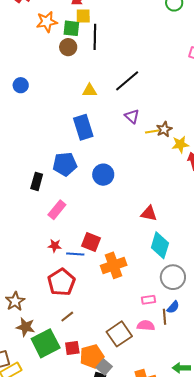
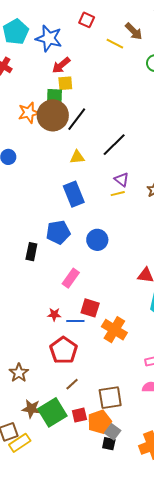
orange star: (47, 22) -> (29, 113), moved
black line: (95, 37) -> (77, 119), moved, turned 40
brown circle: (68, 47) -> (53, 115), size x1.8
yellow line: (152, 132) -> (118, 194), moved
pink rectangle: (57, 210) -> (71, 278), moved
orange cross: (114, 265) -> (114, 330), turned -35
brown star: (26, 327) -> (31, 409), moved
brown square: (119, 334) -> (110, 398), moved, turned 30

